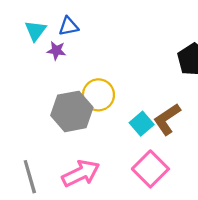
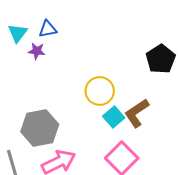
yellow circle: (98, 95) -> (100, 91), moved
gray hexagon: (72, 111) -> (40, 128), moved

